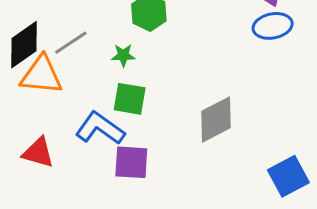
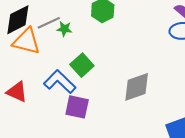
green star: (123, 55) -> (64, 29), moved
green square: (130, 99) -> (82, 65), turned 30

